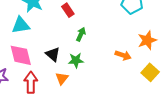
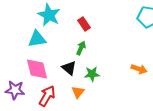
green arrow: (81, 34) -> (81, 48), moved
red arrow: (31, 82) -> (47, 96), turned 30

